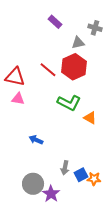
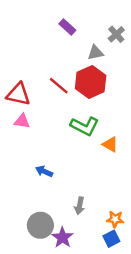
gray cross: (95, 28) -> (116, 34), turned 32
blue square: (81, 175) -> (111, 239), moved

